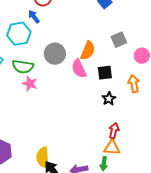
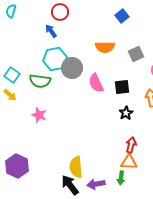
cyan hexagon: (19, 34) -> (55, 59), moved
orange semicircle: (88, 51) -> (105, 47), moved, turned 66
pink star: (30, 84) -> (39, 115), moved
yellow semicircle: (43, 158) -> (76, 167), moved

